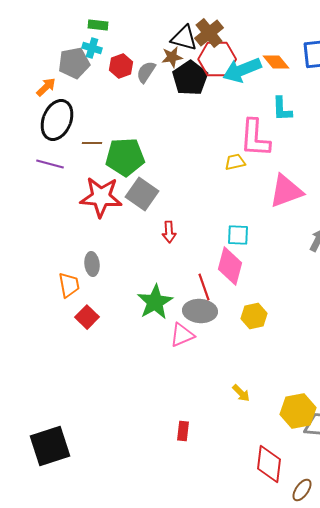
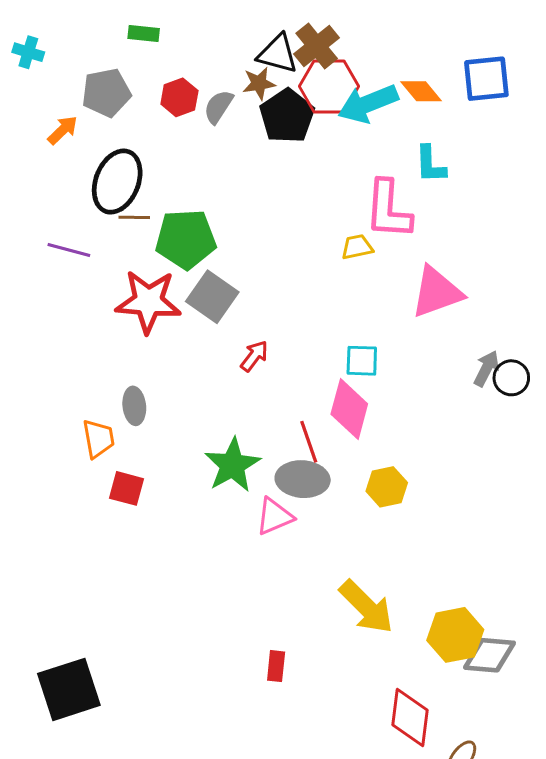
cyan cross: (92, 48) -> (28, 52), moved
black ellipse: (57, 120) -> (117, 182), moved
red arrow: (169, 232) -> (254, 356), turned -140
red square: (87, 317) -> (126, 488), turned -30
yellow arrow: (241, 393) -> (366, 607), size x2.0

